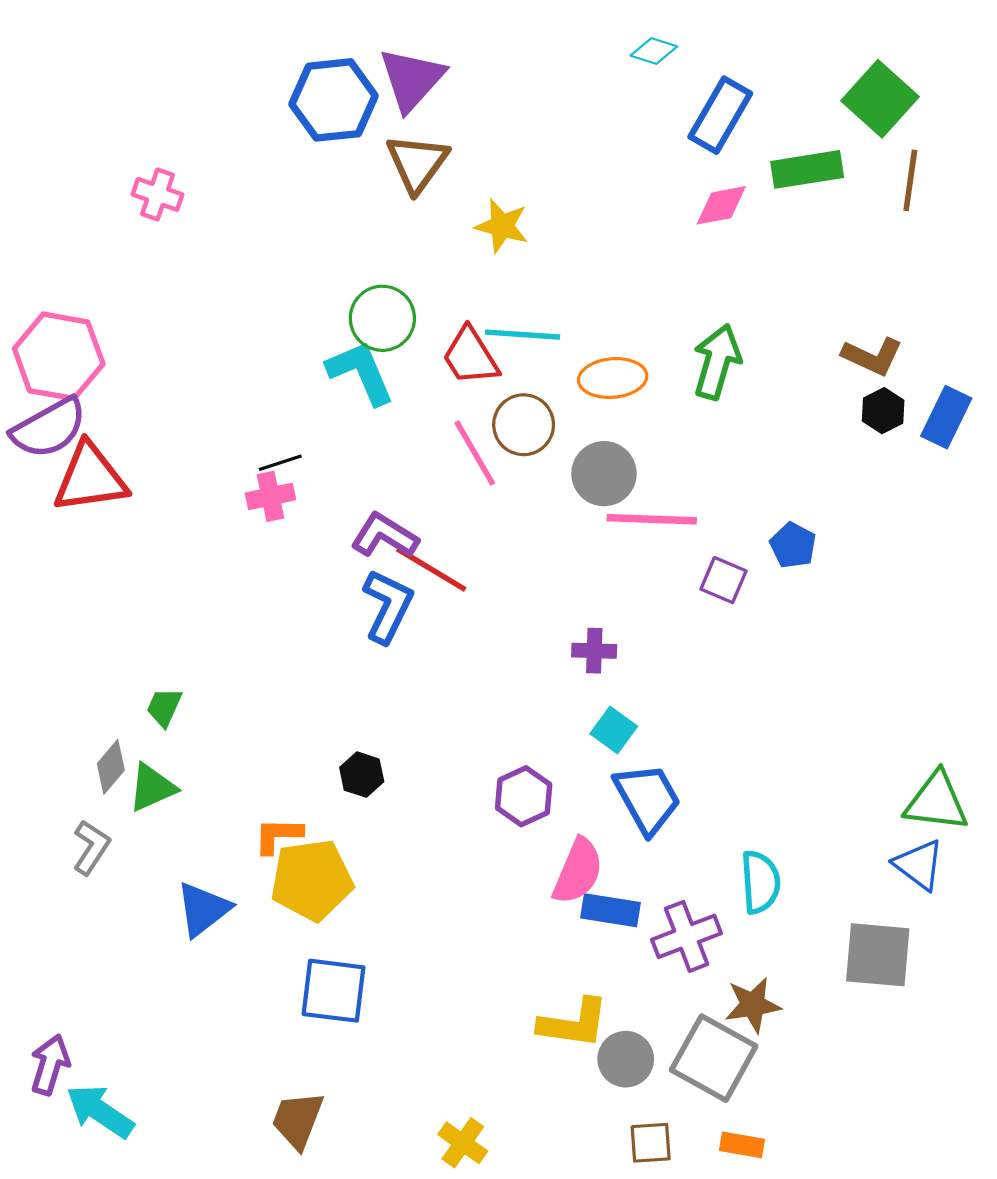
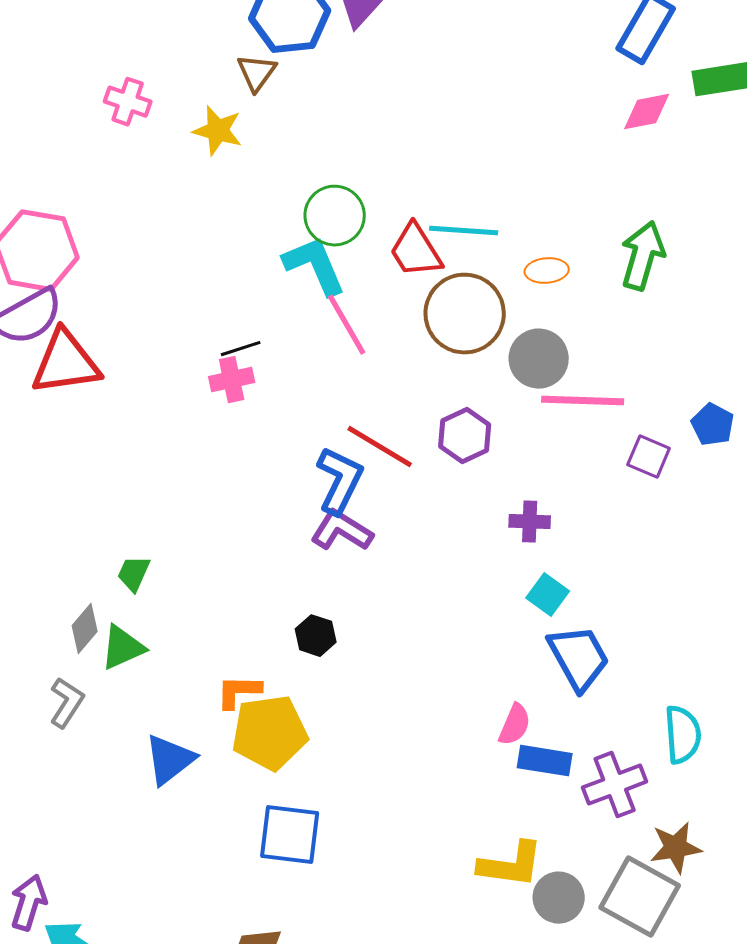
brown triangle: (417, 163) -> (257, 73), moved, size x0.7
yellow star: (502, 226) -> (218, 131), moved
orange ellipse: (613, 378) -> (547, 271), size x0.7
brown circle: (524, 425) -> (465, 314), size x1.4
pink line: (475, 453) -> (347, 325), moved
purple L-shape: (385, 536) -> (342, 531), moved
purple hexagon: (524, 796) -> (465, 436), moved
pink semicircle: (578, 871) -> (515, 725), size x0.7

